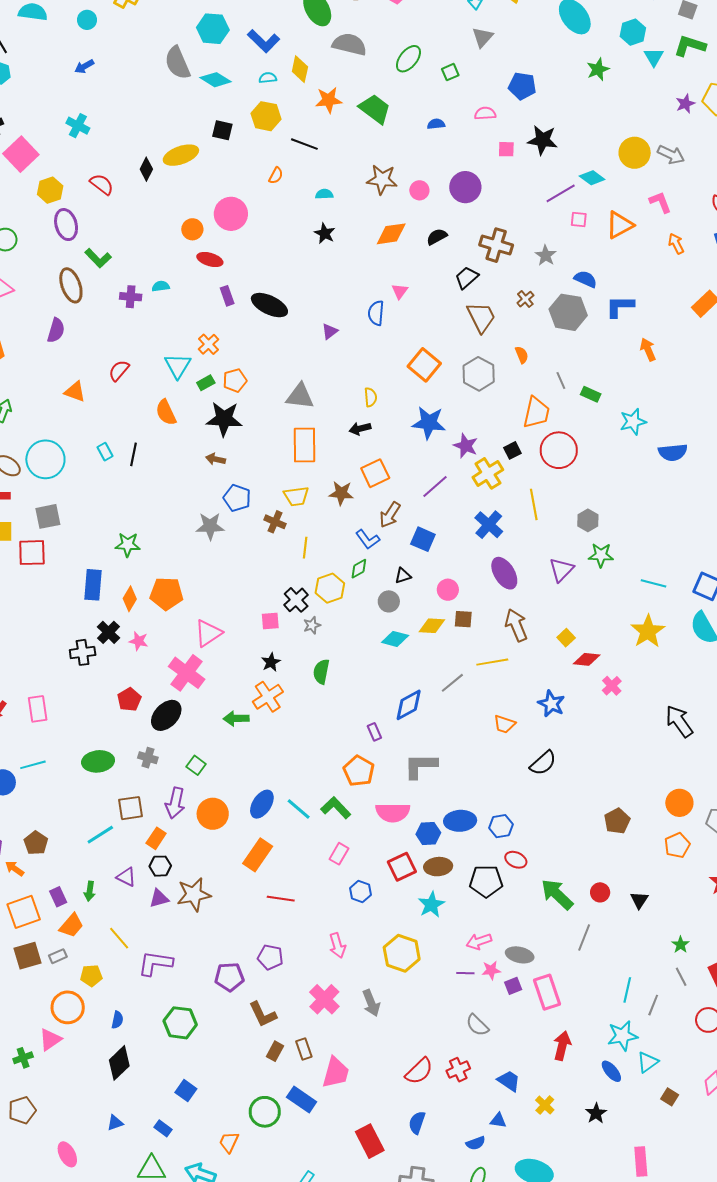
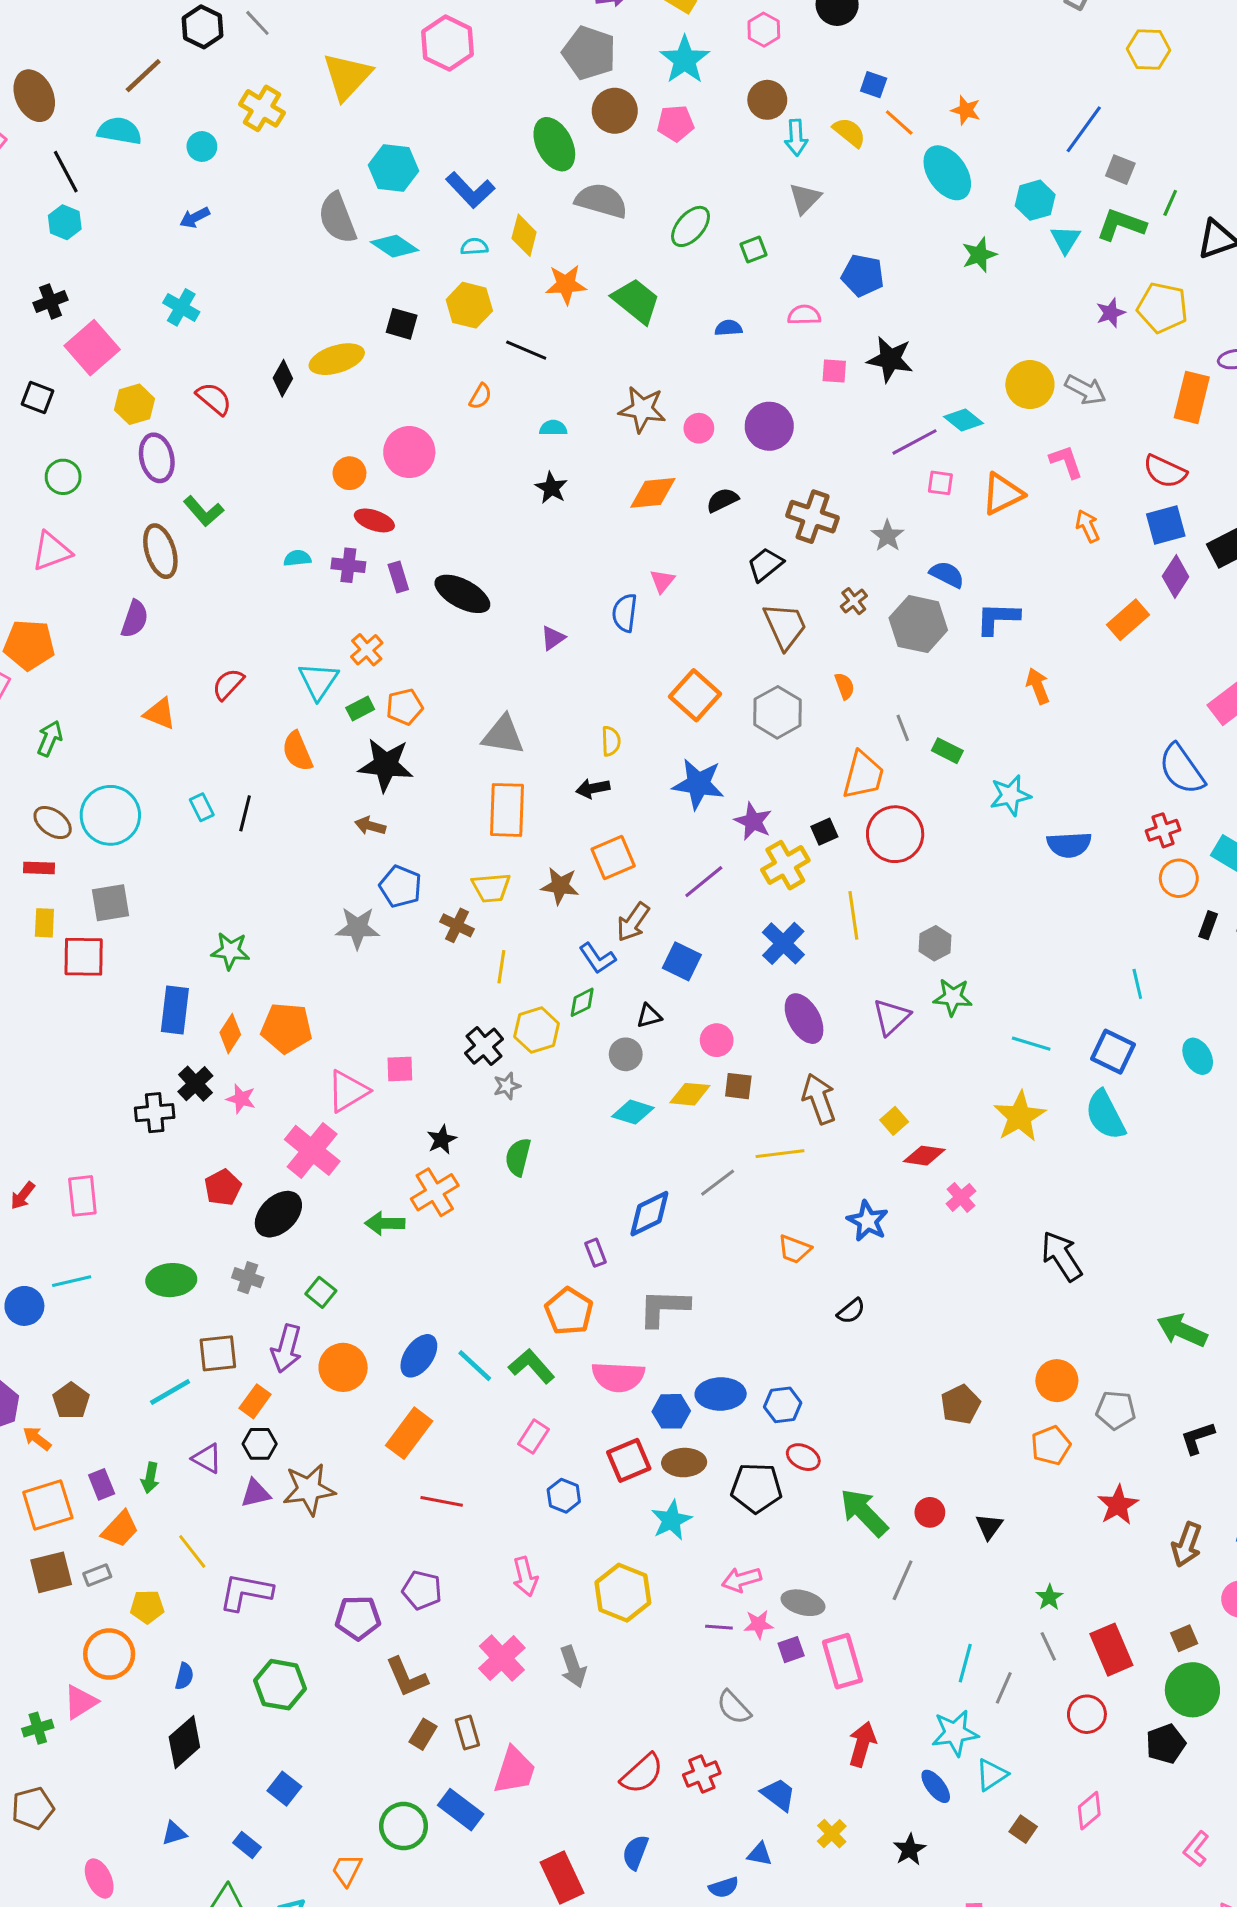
purple cross: (131, 297) -> (348, 565), moved
pink square: (270, 621) -> (400, 1069), moved
black semicircle: (543, 763) -> (851, 1311), size x0.7

